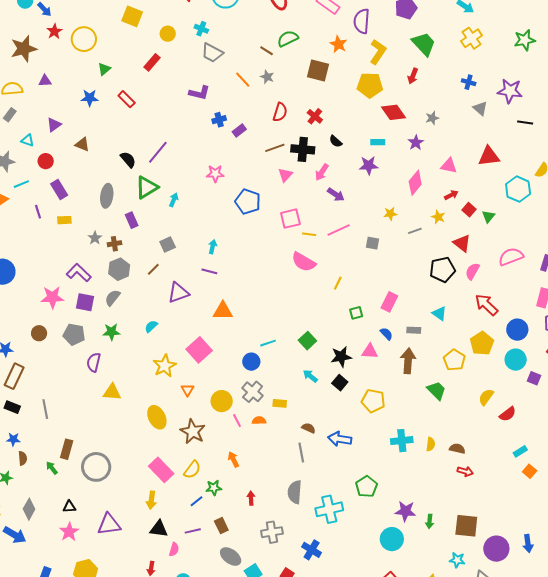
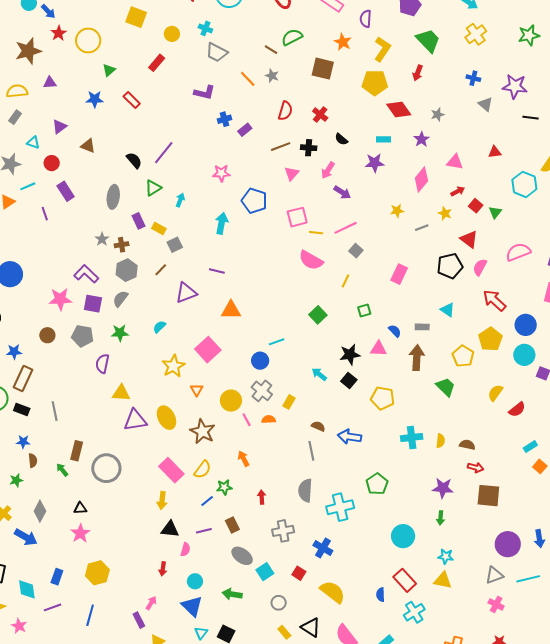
purple semicircle: (362, 21) -> (366, 19), size x0.7
black cross: (303, 149) -> (309, 148), size x0.7
red triangle: (489, 156) -> (495, 152), size x0.6
green triangle: (147, 187) -> (153, 188), size x0.7
yellow rectangle: (64, 220) -> (159, 228), moved, turned 32
gray square: (373, 243) -> (356, 251), moved, turned 32
cyan arrow: (213, 247) -> (222, 223), moved, size x1.5
pink rectangle: (389, 302) -> (399, 274), moved
green square: (307, 341) -> (318, 315), moved
yellow rectangle: (280, 403) -> (289, 402), turned -64
purple star: (405, 511) -> (443, 488), moved
purple triangle: (109, 524) -> (135, 420), moved
brown square: (466, 526) -> (488, 496), moved
cyan star: (457, 560) -> (446, 556), moved

